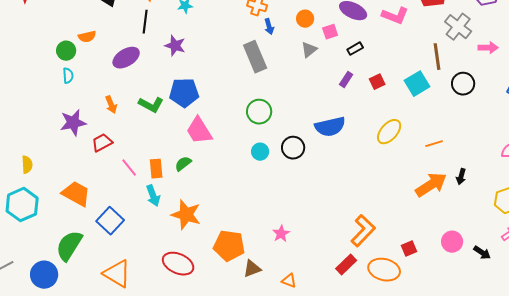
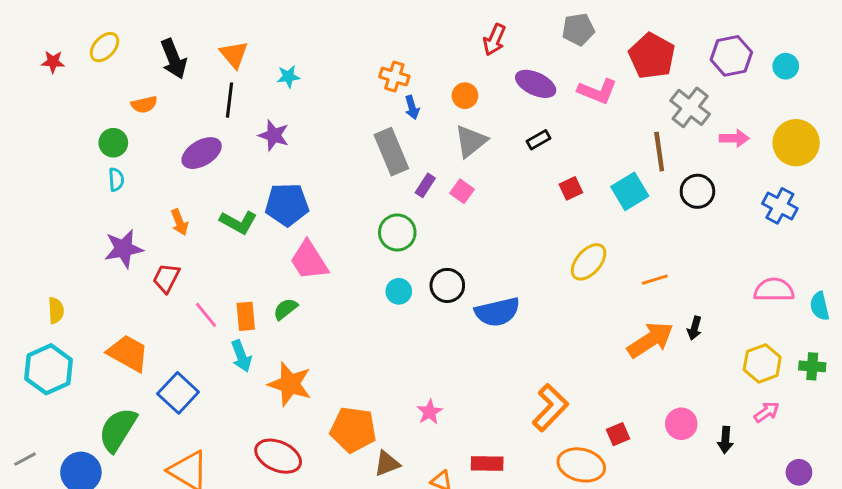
pink square: (330, 32) -> (462, 191), moved, turned -35
orange semicircle: (87, 37) -> (144, 104), moved
gray triangle: (309, 50) -> (471, 141), size x1.4
purple rectangle: (346, 80) -> (425, 185), moved
blue semicircle: (330, 127) -> (497, 312), moved
red trapezoid: (102, 143) -> (166, 278), turned -35
black arrow: (482, 253) -> (725, 440), turned 60
red rectangle: (346, 265) -> (487, 463), moved, turned 45

